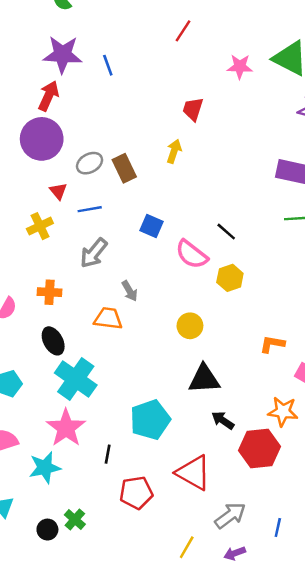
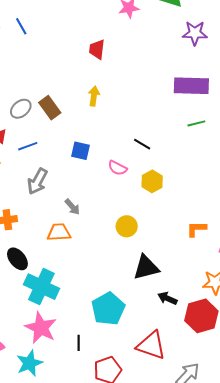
yellow arrow: (174, 151) -> (94, 96), moved
pink semicircle: (192, 254) -> (118, 168), size x0.7

